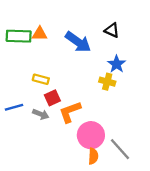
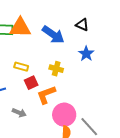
orange triangle: (40, 34) -> (20, 28), size x1.6
yellow cross: (107, 82) -> (56, 69), moved
gray arrow: (41, 114) -> (19, 113), moved

